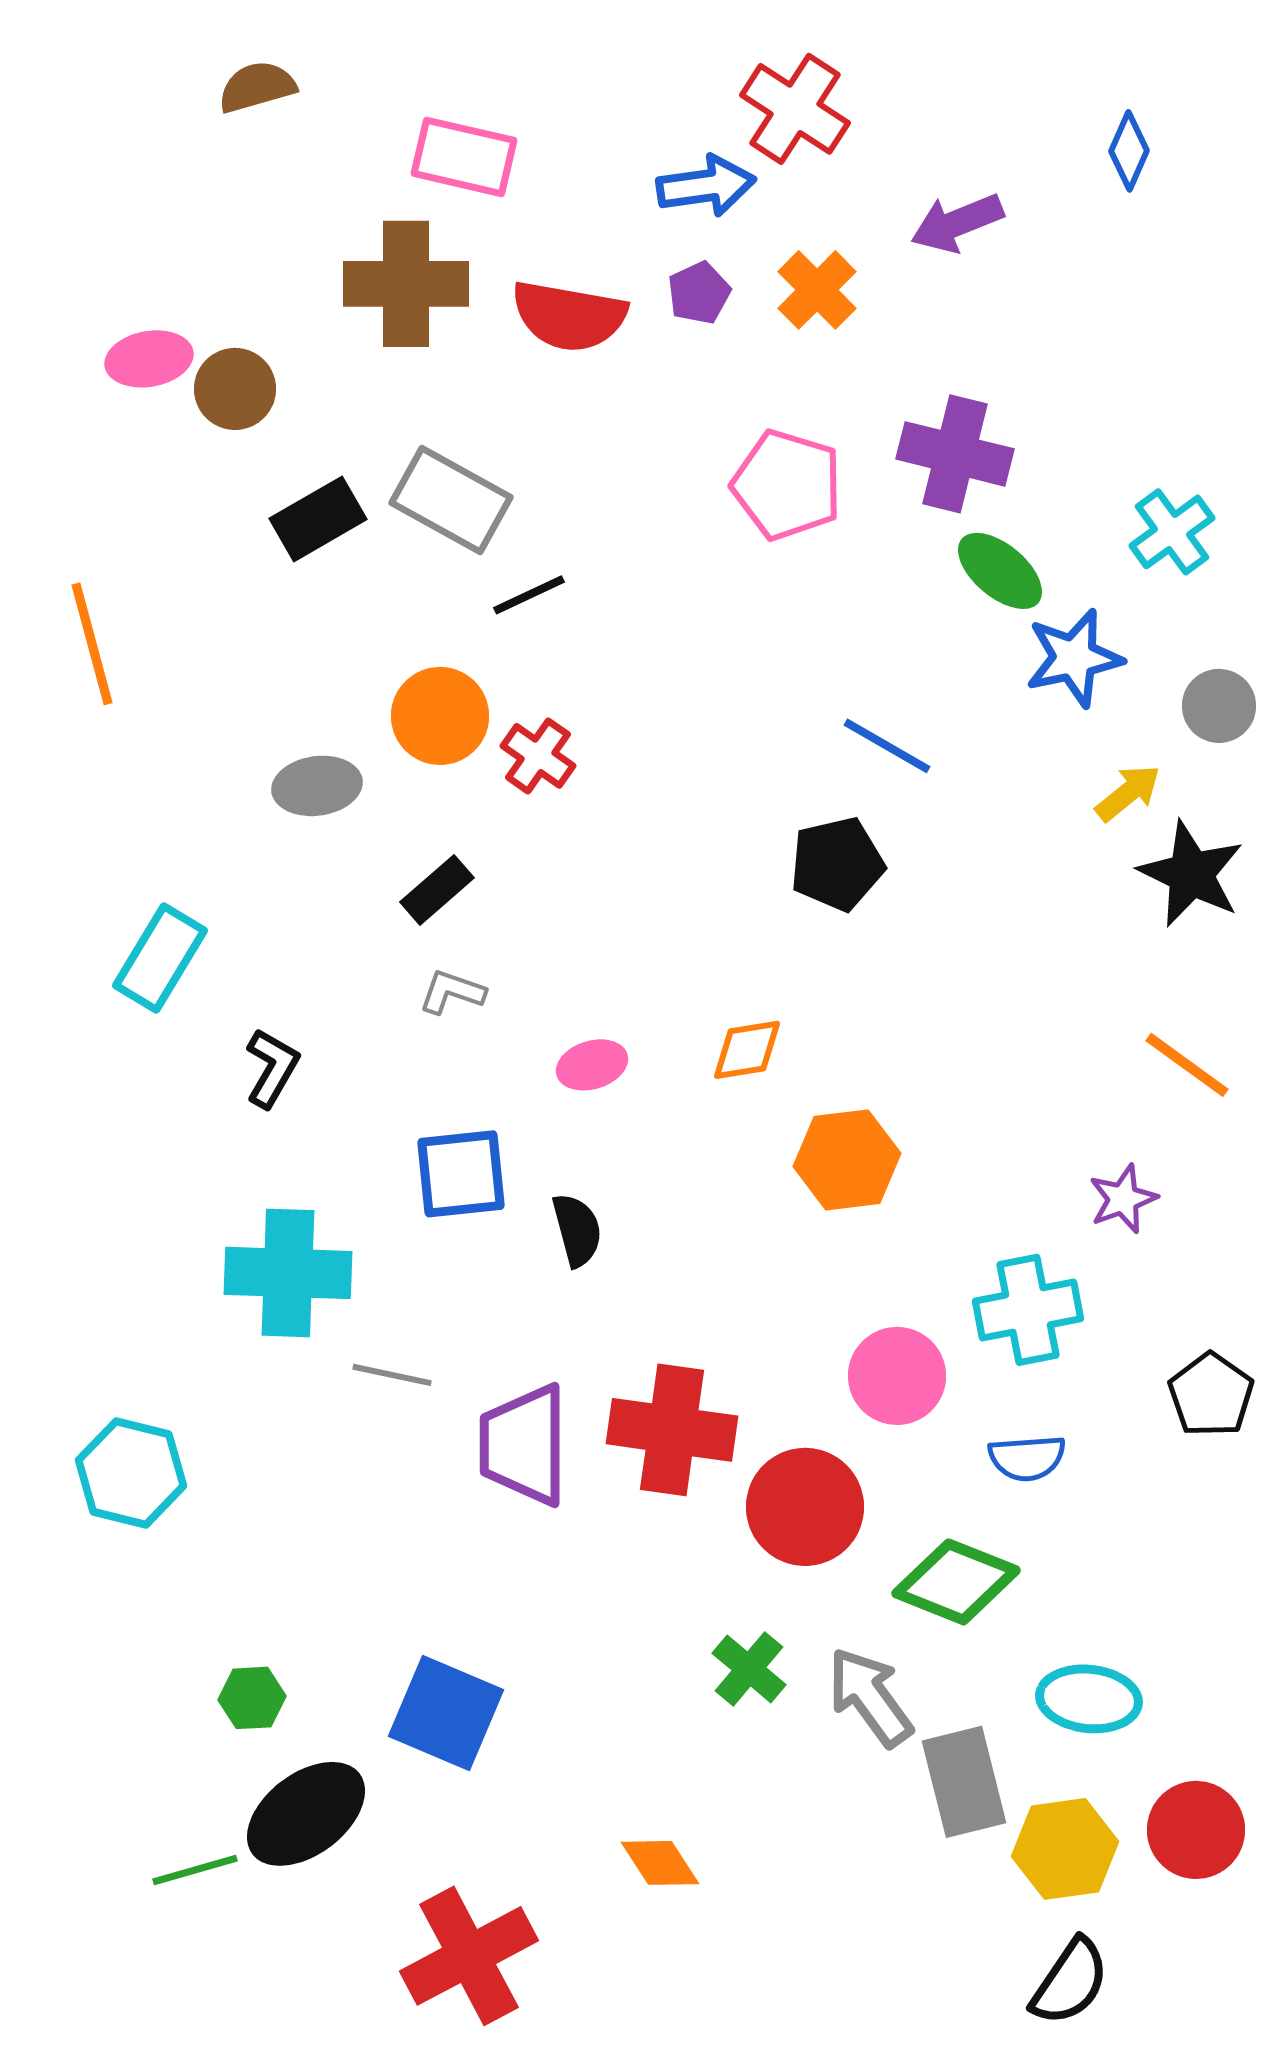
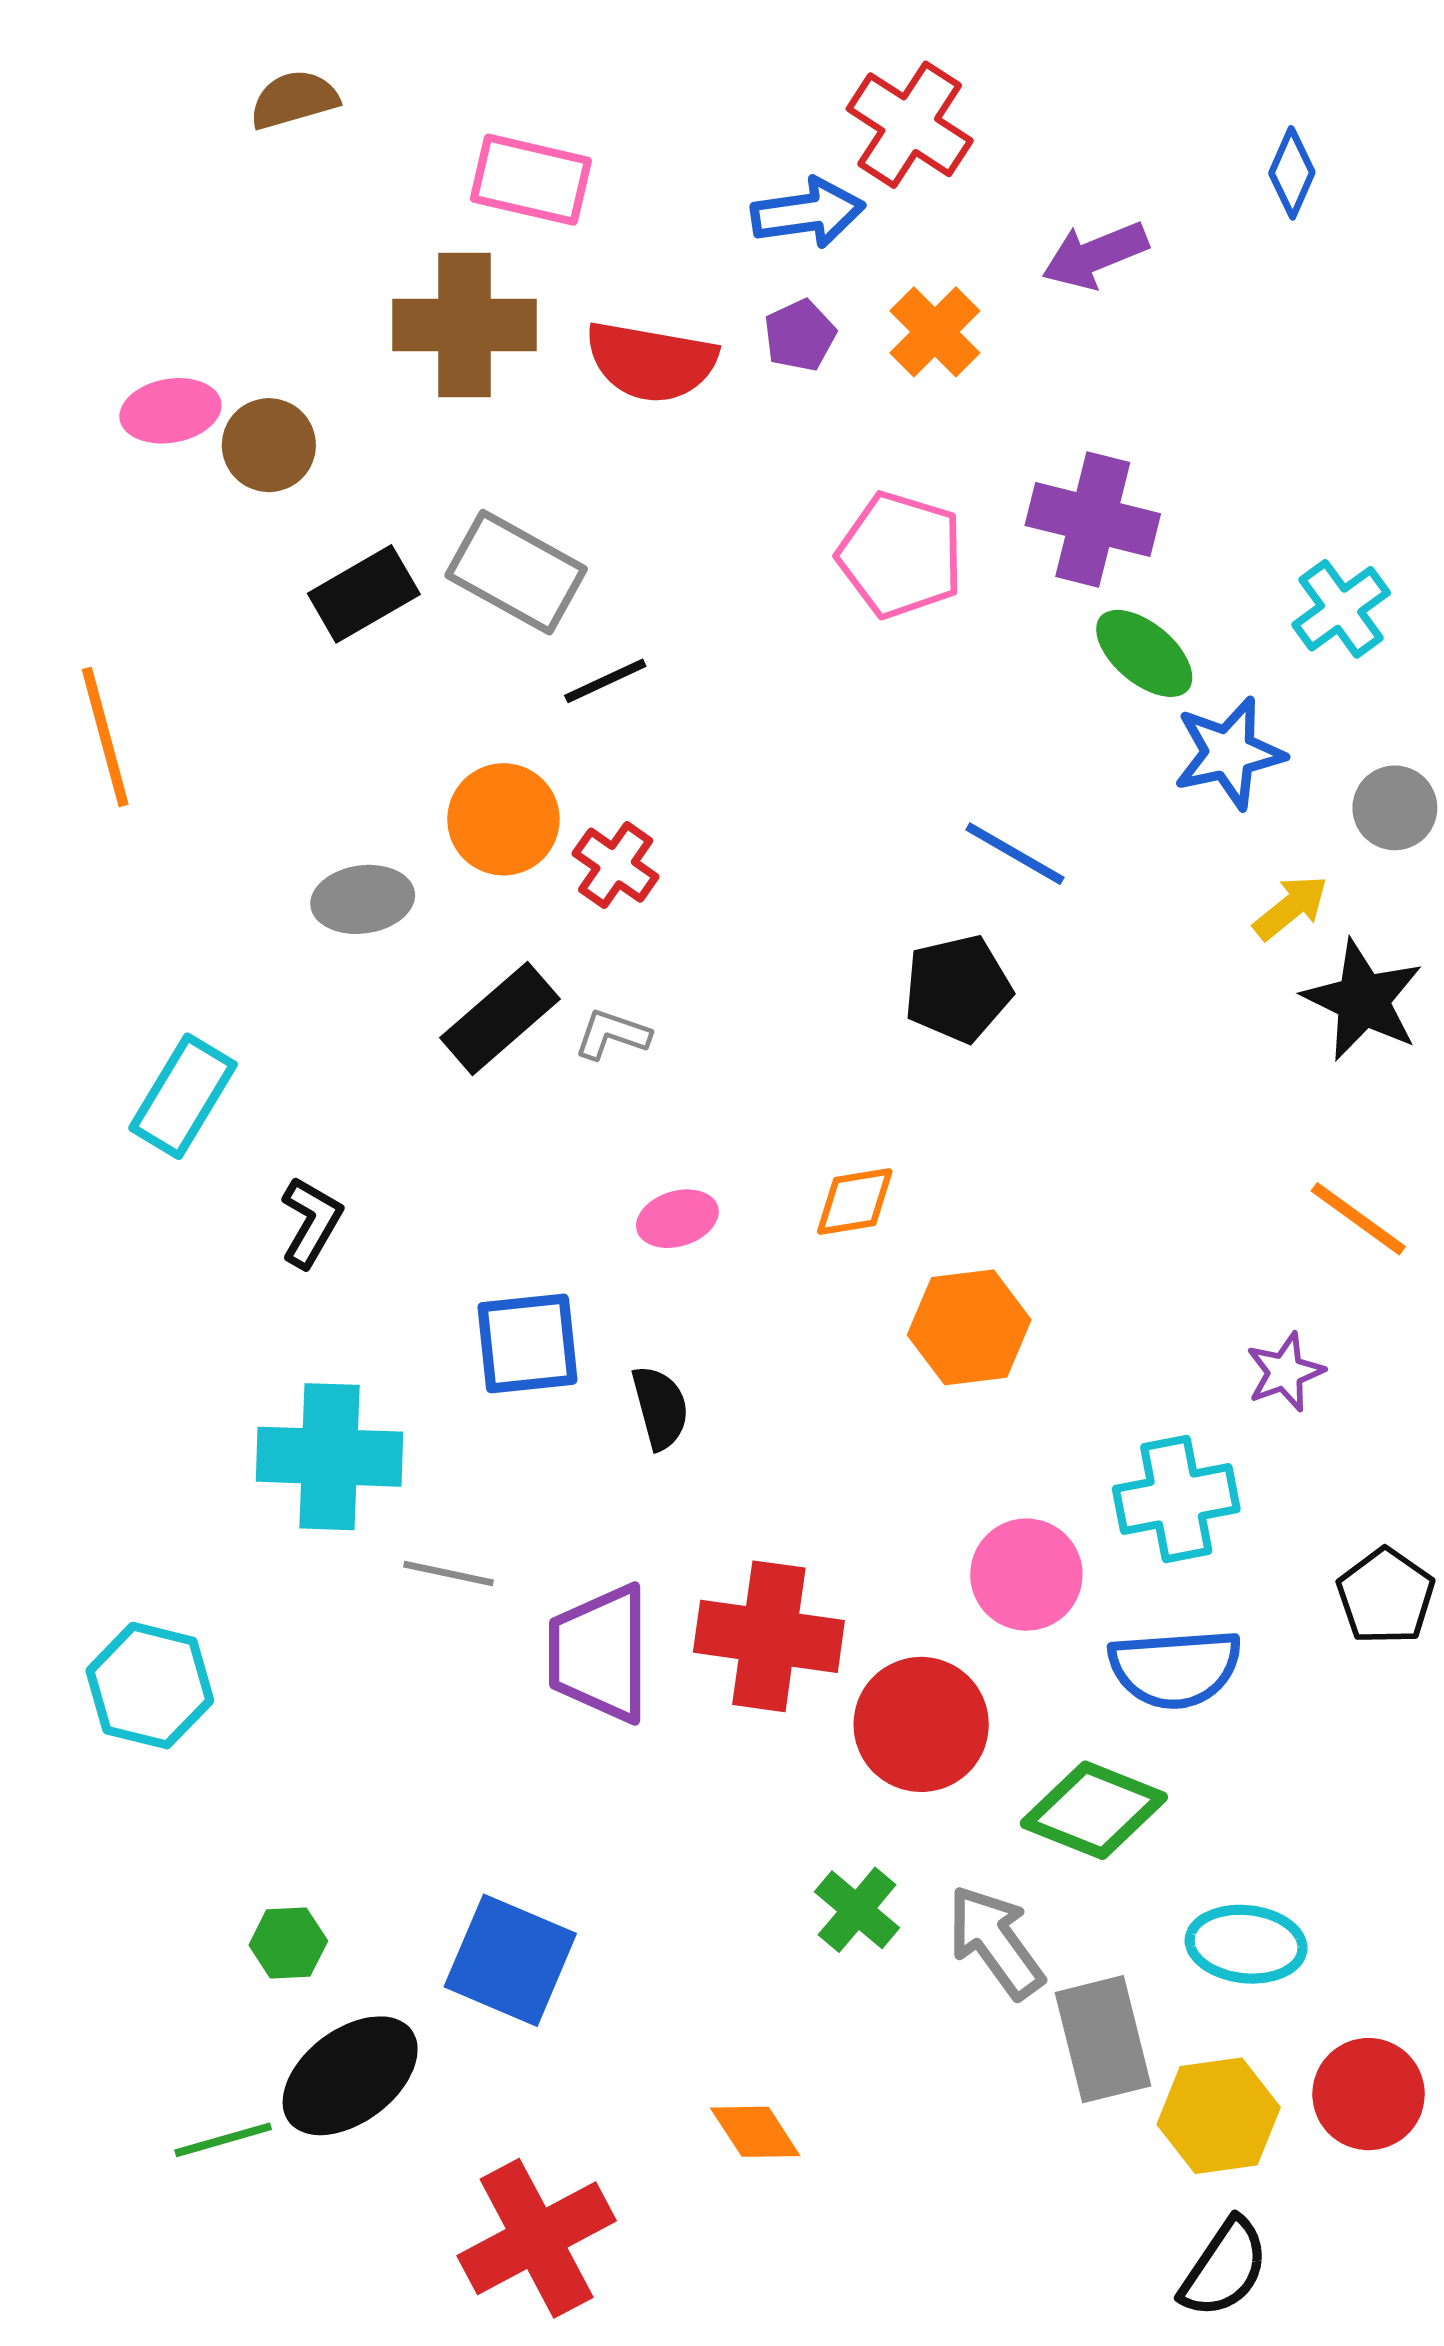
black rectangle: (437, 890) -> (500, 1018), size x1.4
gray L-shape: (452, 992) -> (612, 1034), moved
blue semicircle: (1027, 1458) -> (1175, 1668), size x1.5

